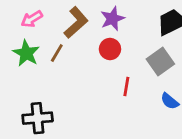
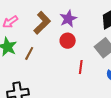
brown line: (57, 53) -> (29, 53), moved

